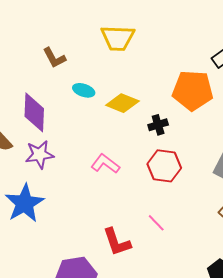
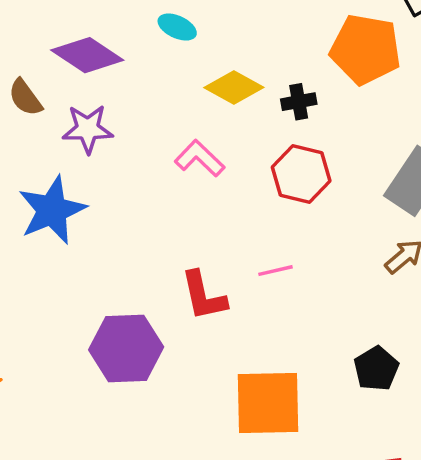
yellow diamond: (122, 103) -> (234, 87), moved
purple diamond: (34, 112) -> (87, 55), turned -66
pink line: (156, 223) -> (276, 271), turned -66

